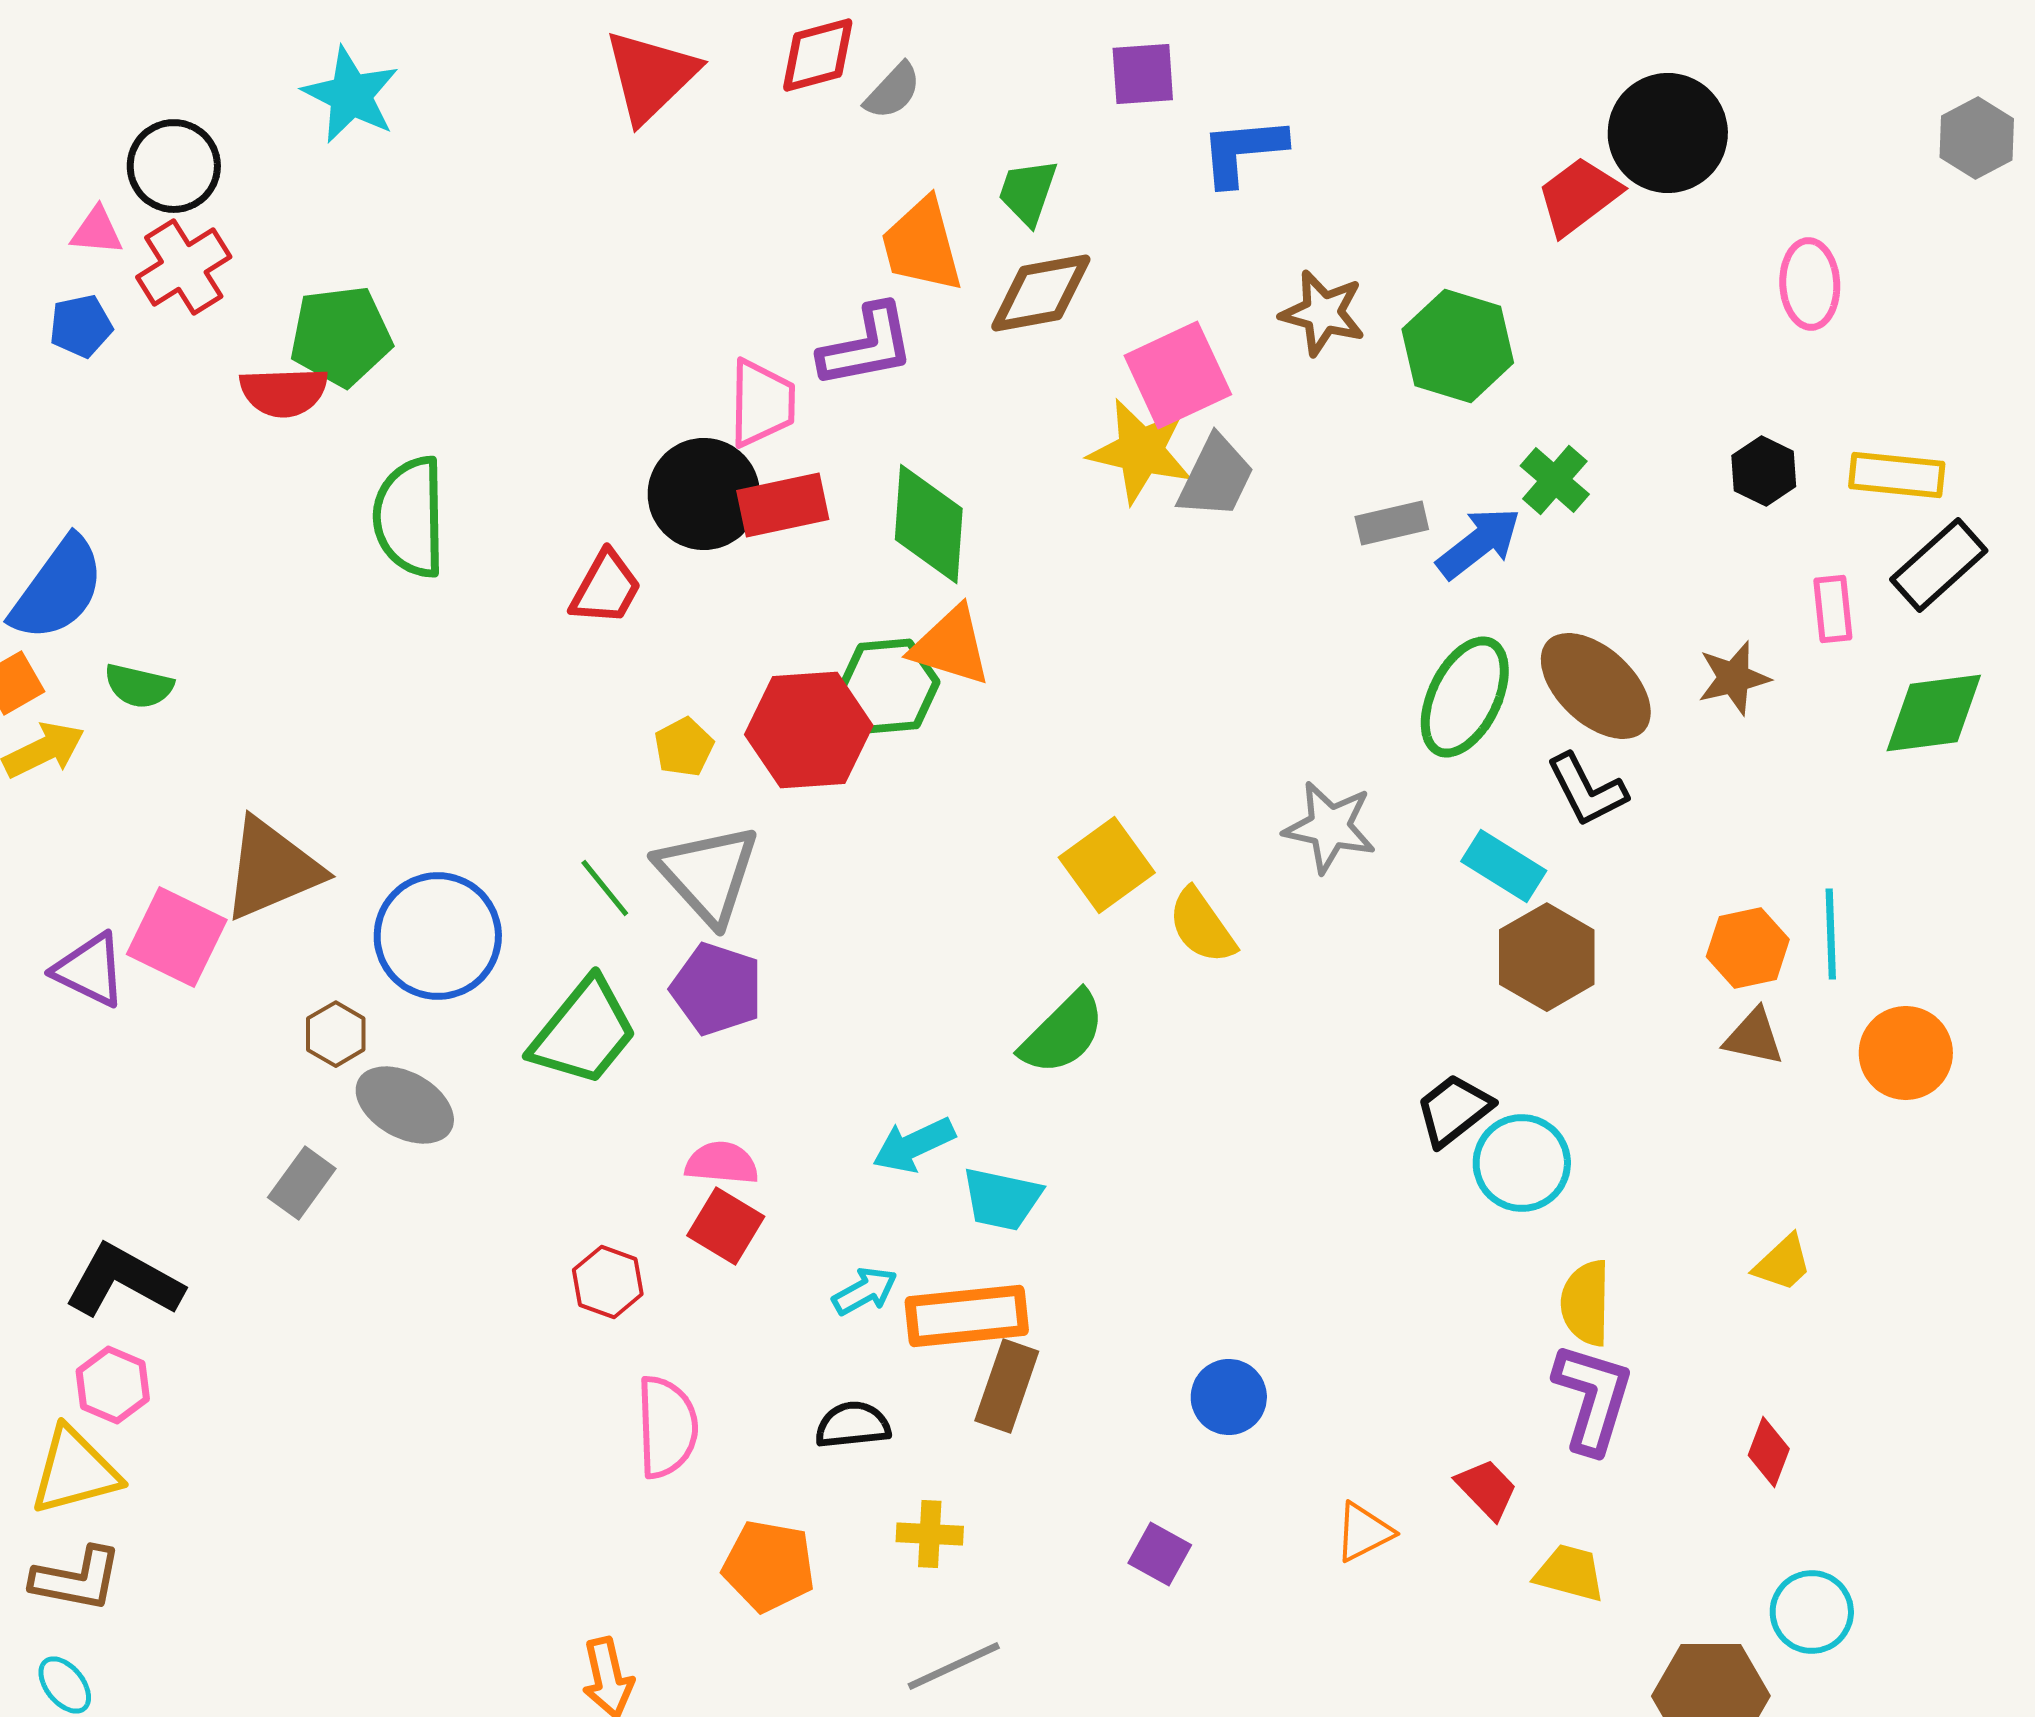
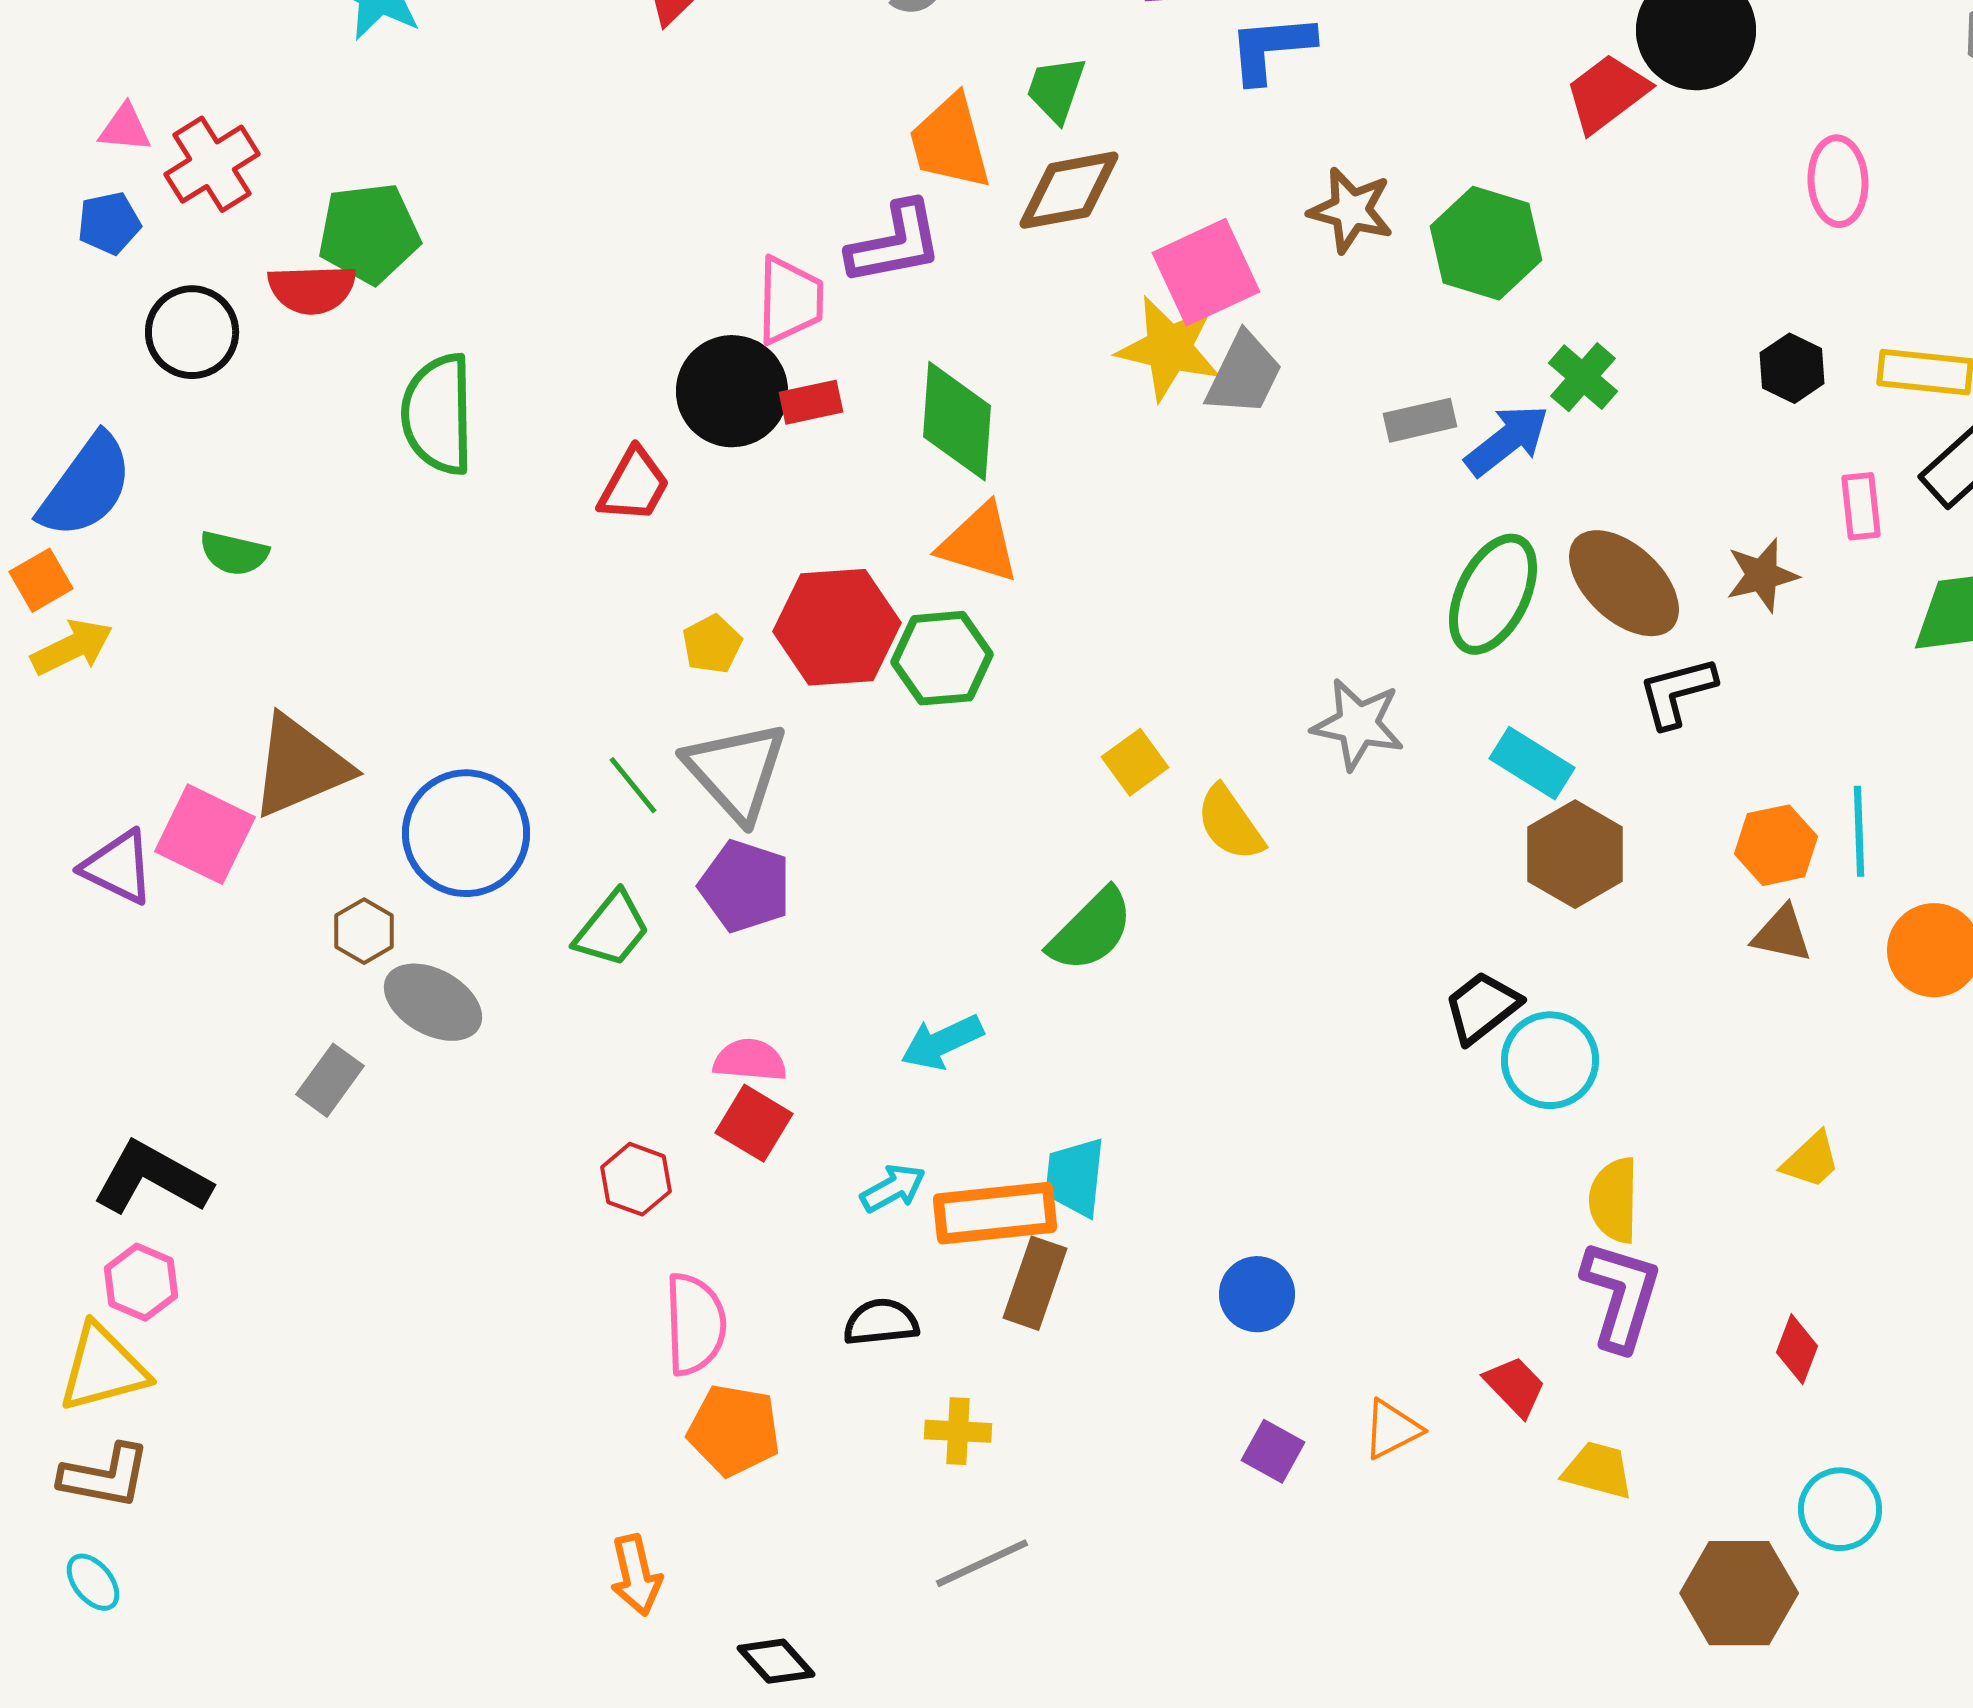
black circle: (174, 166) -> (192, 332), moved
red rectangle: (783, 505) -> (811, 402), size x0.7
green semicircle: (139, 686) -> (234, 553), moved
green hexagon: (889, 686) -> (942, 658), moved
black L-shape: (1587, 790) -> (1677, 692), moved, turned 102
yellow square: (1107, 865) -> (1135, 762), size x0.7
green trapezoid: (584, 1032) -> (612, 929), size x0.7
cyan trapezoid: (1002, 1199) -> (1075, 1177), moved, turned 84
purple square: (1160, 1554) -> (1273, 1451), moved
orange pentagon: (769, 1566) -> (734, 1430), moved

